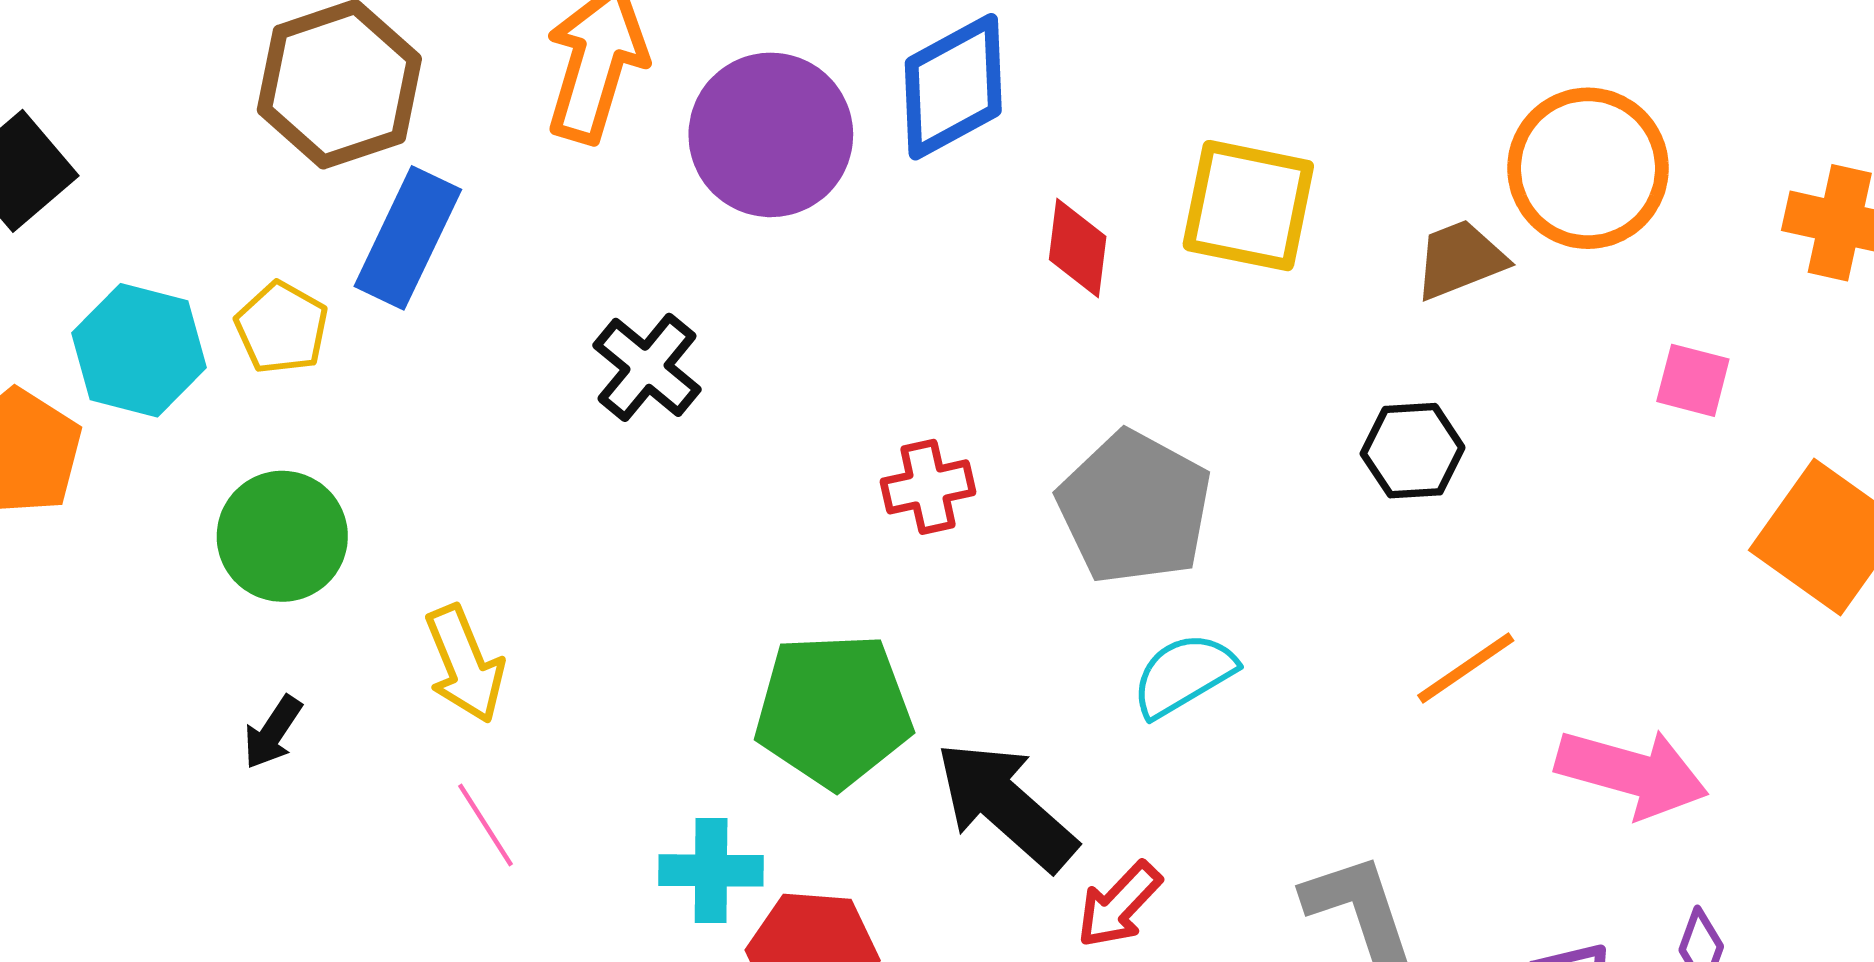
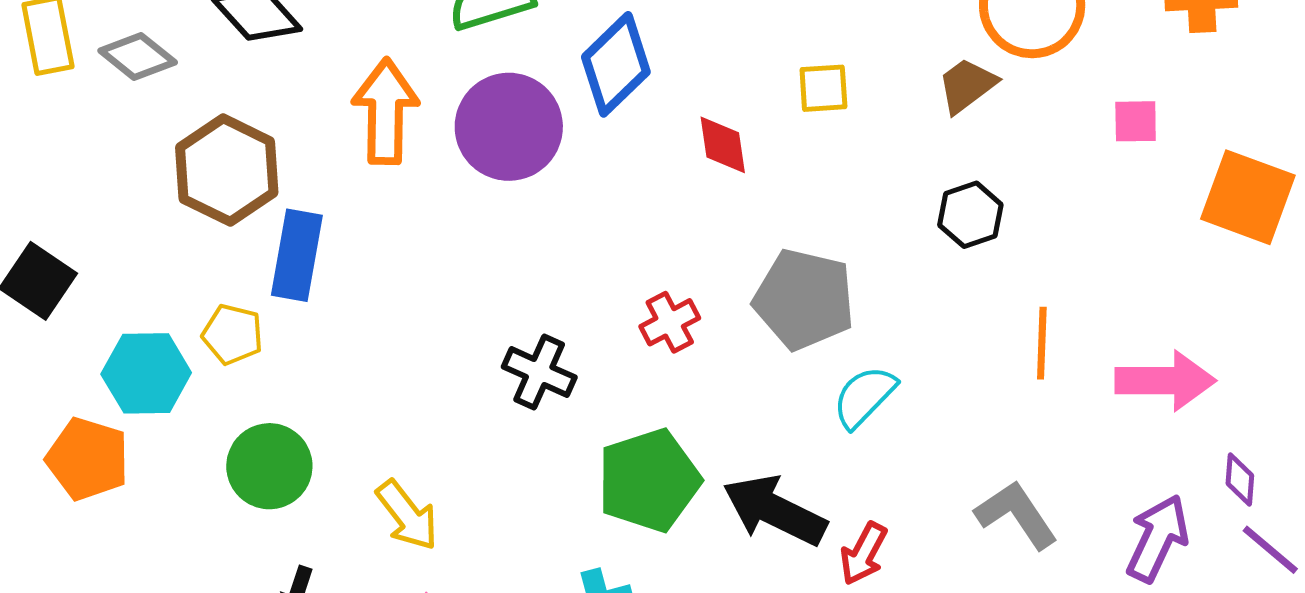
yellow square: (1248, 206) -> (823, 88), size x0.6
black cross: (647, 367) -> (539, 372), moved
orange line: (1466, 668) -> (1042, 343), turned -38

